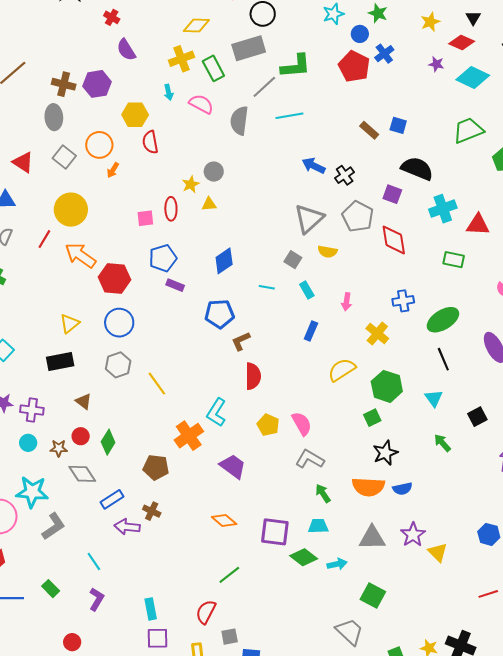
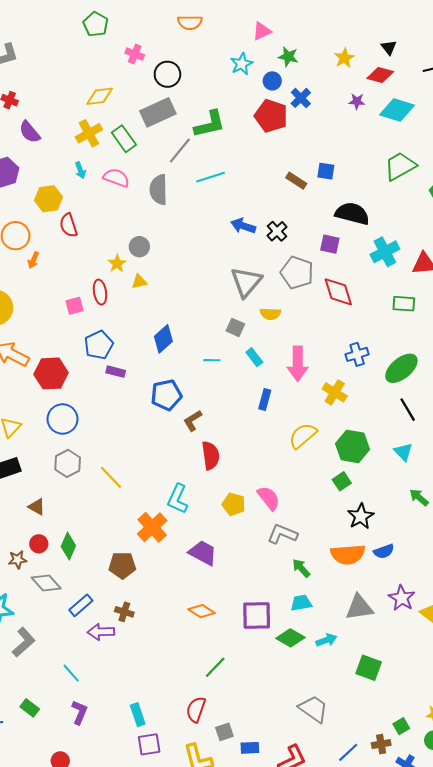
pink arrow: (347, 302) -> (298, 364), size x1.8
gray trapezoid: (349, 632) -> (313, 709), moved

